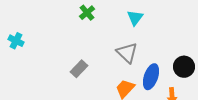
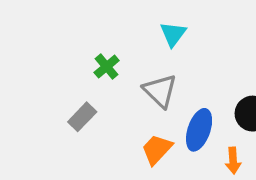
green cross: (87, 13) -> (107, 67), moved

